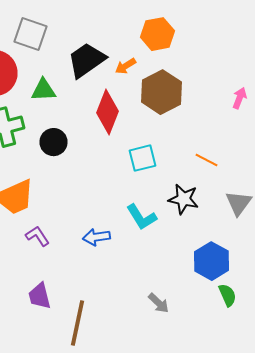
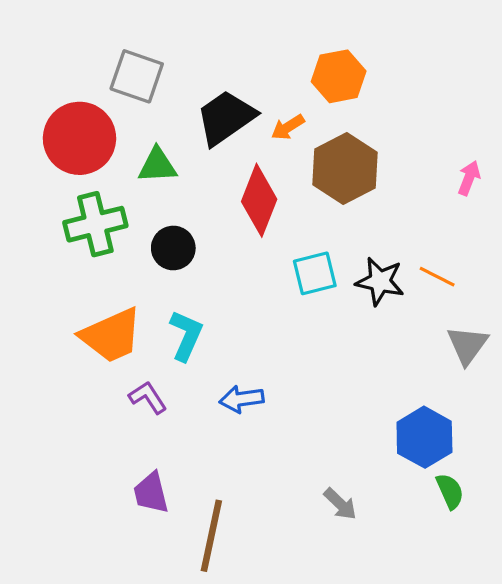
orange line: (206, 160) -> (437, 277), moved
black star: (184, 199) -> (380, 281), moved
cyan L-shape: (142, 217) -> (186, 335), moved, turned -124

